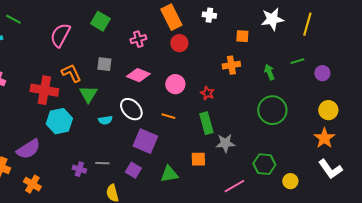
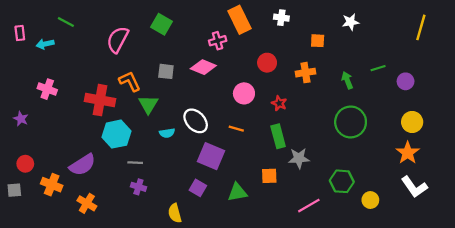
white star: (272, 19) -> (351, 22), size x0.7
yellow line: (307, 24) -> (421, 27), moved
pink cross: (138, 39) -> (218, 41), moved
red circle: (179, 43) -> (267, 63), moved
pink diamond: (138, 75) -> (203, 67), moved
gray line: (102, 163) -> (135, 163), moved

